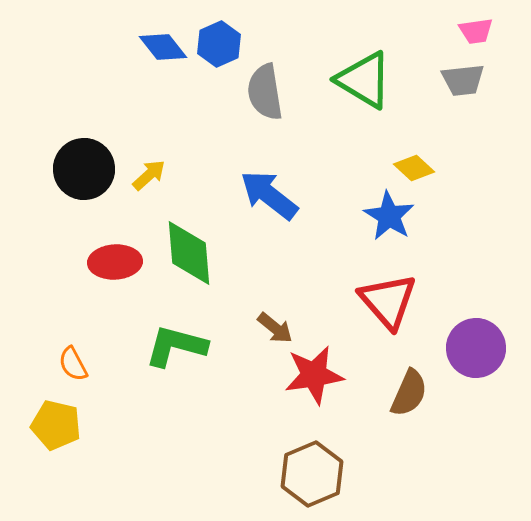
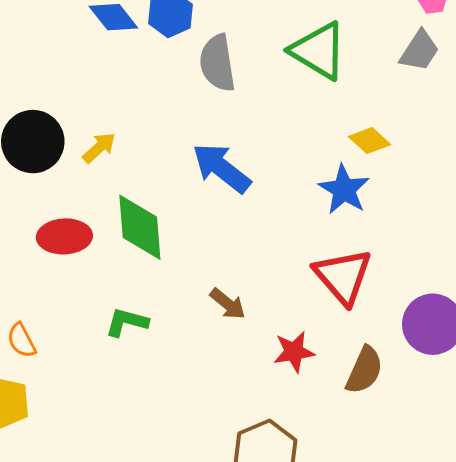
gray trapezoid: (463, 80) -> (419, 51), turned -51
green L-shape: (176, 346) -> (127, 322), size x0.7
red star: (314, 375) -> (294, 352), moved, size x0.7

